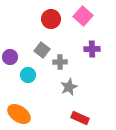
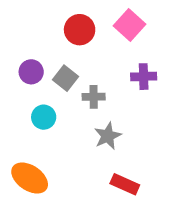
purple circle: (10, 57) -> (31, 72), moved

